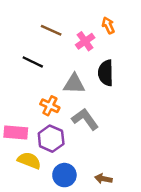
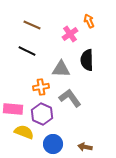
brown line: (51, 30) -> (32, 25), moved
orange cross: (50, 106) -> (41, 87), turned -35

